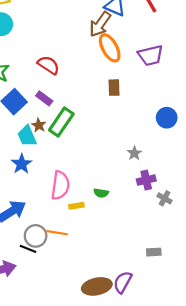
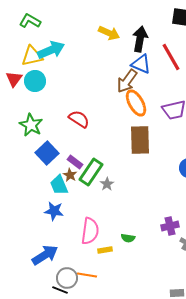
brown rectangle: (114, 88) -> (140, 140), size x1.8
purple rectangle: (44, 98) -> (75, 162), moved
gray star: (134, 153) -> (107, 184), moved
blue star: (22, 164) -> (54, 211), turned -30

